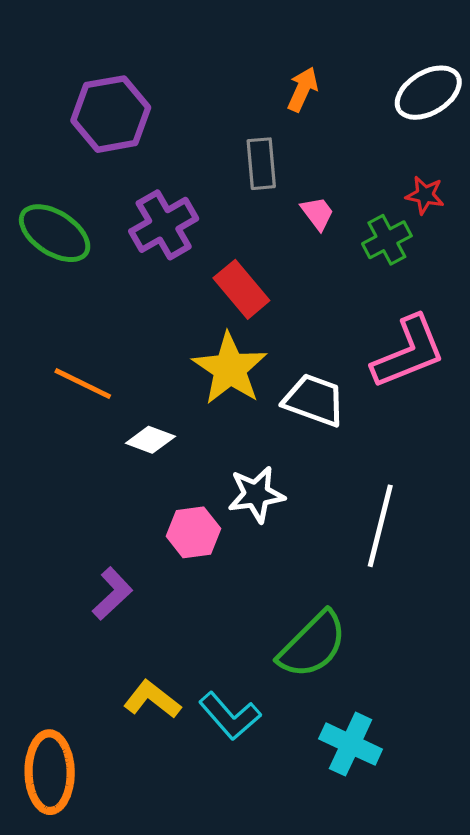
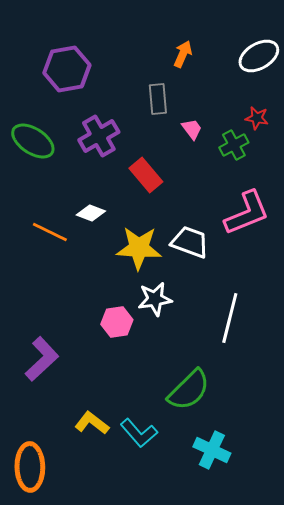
yellow star: (230, 369) -> (139, 248), moved, turned -30
white diamond: (150, 440) -> (91, 213), moved
purple L-shape: (112, 594) -> (42, 359), moved, size x1.4

